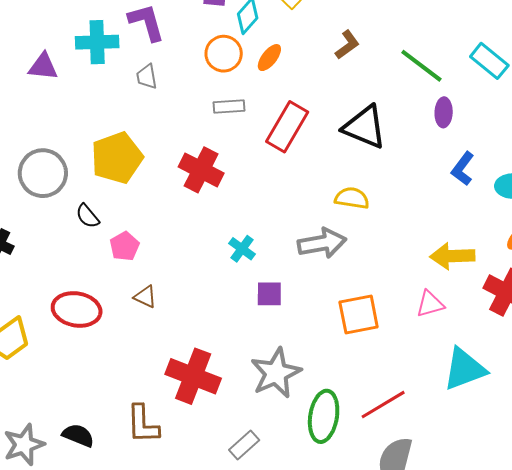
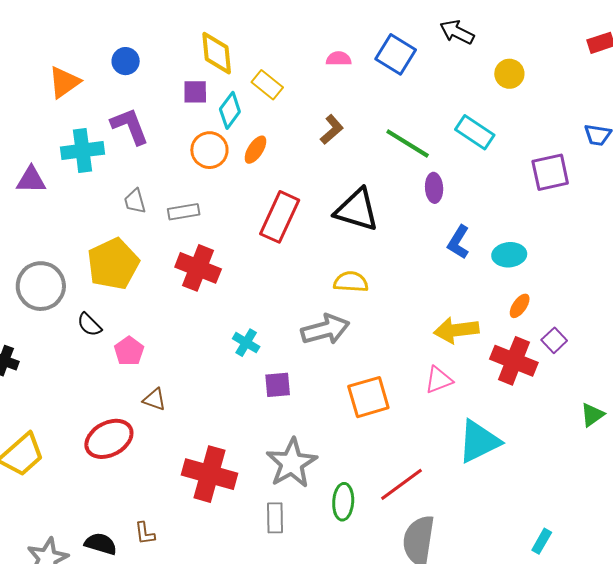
gray trapezoid: (147, 77) -> (135, 201), moved
gray rectangle: (229, 107) -> (184, 212), moved
red ellipse: (77, 309) -> (109, 439), moved, turned -33
green ellipse: (324, 416) -> (343, 502), size x0.7
brown L-shape: (143, 424) -> (145, 533), moved, size x0.6
gray rectangle: (244, 445) -> (275, 518), moved, turned -44

